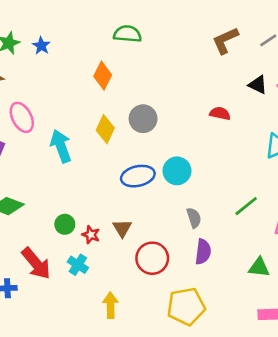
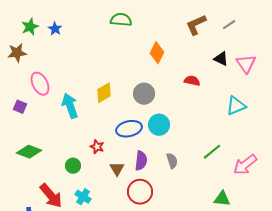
orange diamond: (103, 76) -> (157, 53), moved
gray circle: (143, 119) -> (144, 94), moved
yellow diamond: (105, 129) -> (104, 93), turned 35
red star: (91, 235) -> (97, 147), moved
purple semicircle: (203, 252) -> (141, 161), moved

